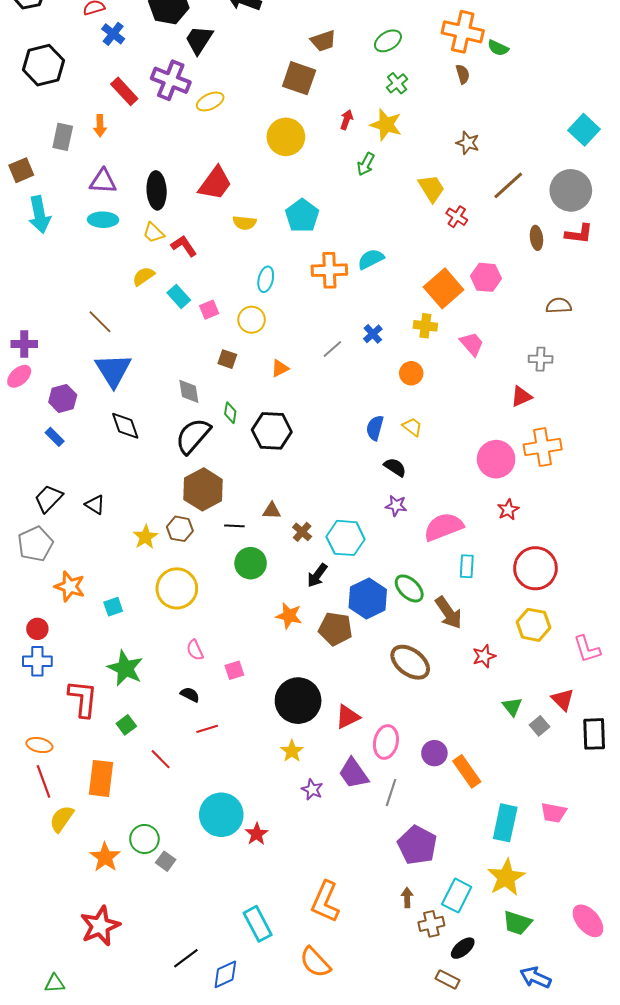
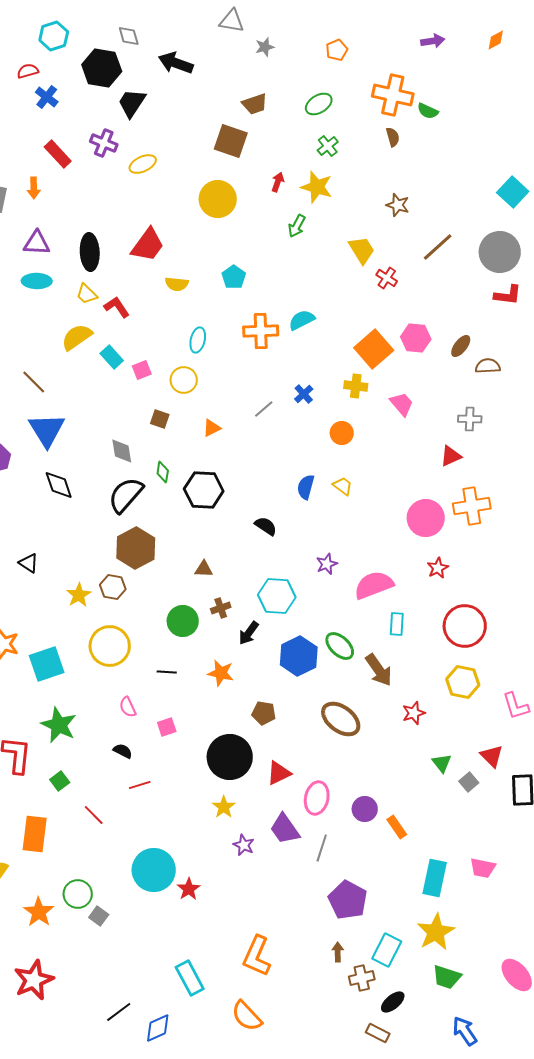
purple cross: (171, 80) -> (104, 143), size x0.7
cyan pentagon: (302, 216) -> (234, 277), size x0.7
brown ellipse: (536, 238) -> (461, 346), moved, turned 45
yellow semicircle: (143, 276) -> (77, 337), size x1.4
black semicircle: (395, 467) -> (266, 526), moved
purple star: (396, 506) -> (327, 564), turned -30
black line: (234, 526) -> (167, 672), moved
brown cross: (302, 532) -> (221, 608), moved, turned 30
cyan square: (113, 607) -> (47, 664), size x1.8
brown pentagon: (335, 629) -> (264, 713), moved, size x0.7
orange rectangle: (467, 771) -> (397, 827), size x0.7
blue arrow: (535, 977) -> (465, 1031), turned 32

